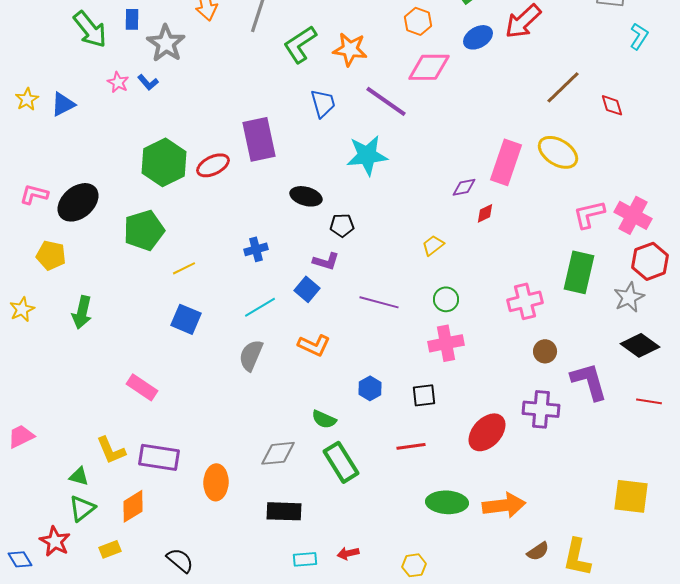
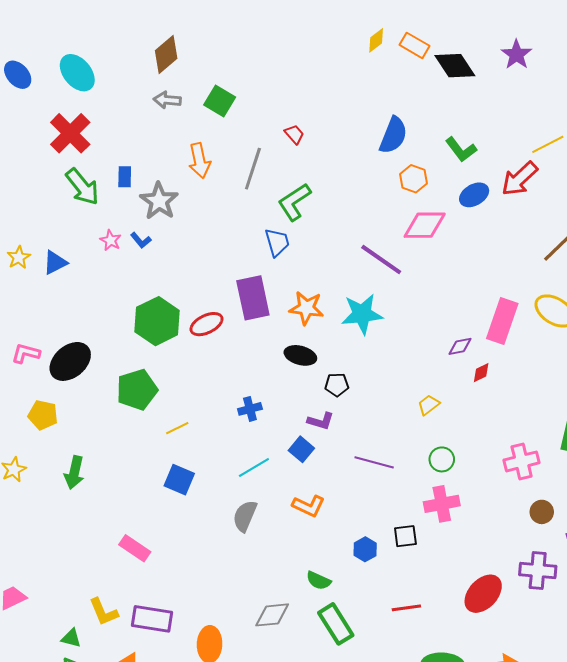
orange star: (350, 49) -> (306, 308), moved
blue trapezoid: (323, 103) -> (277, 242), moved
black square: (424, 395) -> (405, 536), moved

